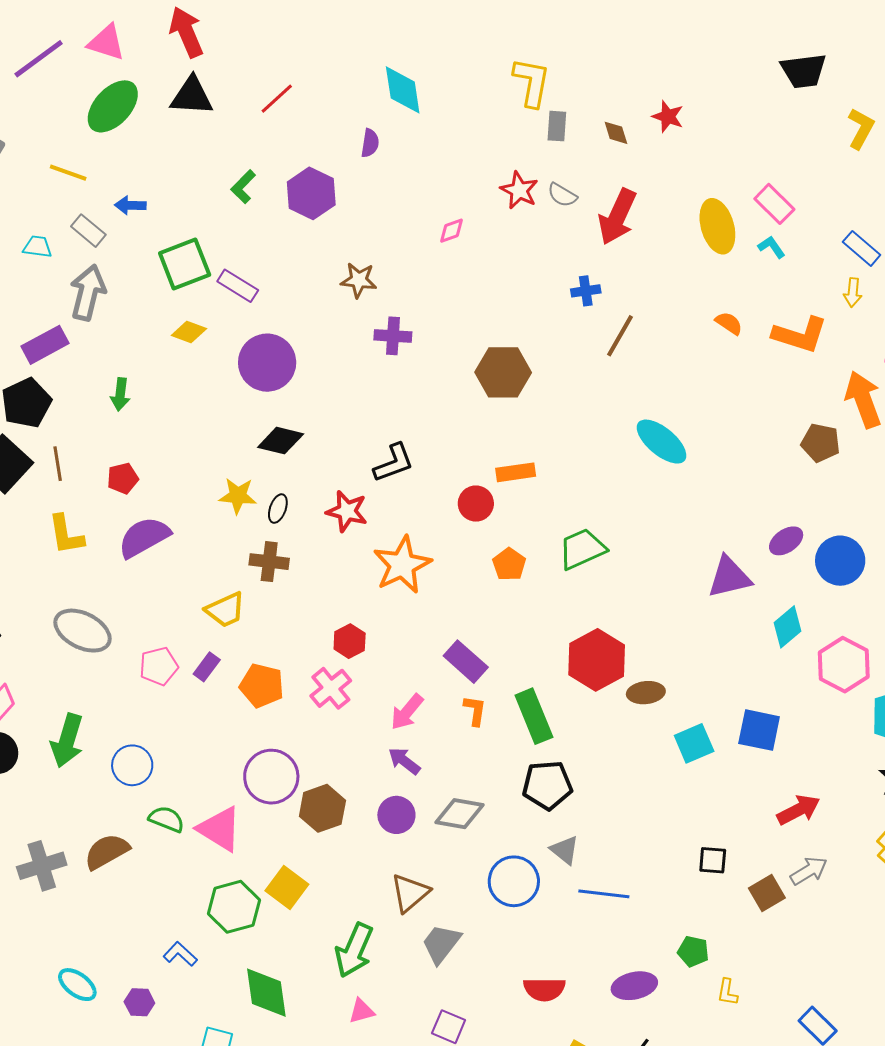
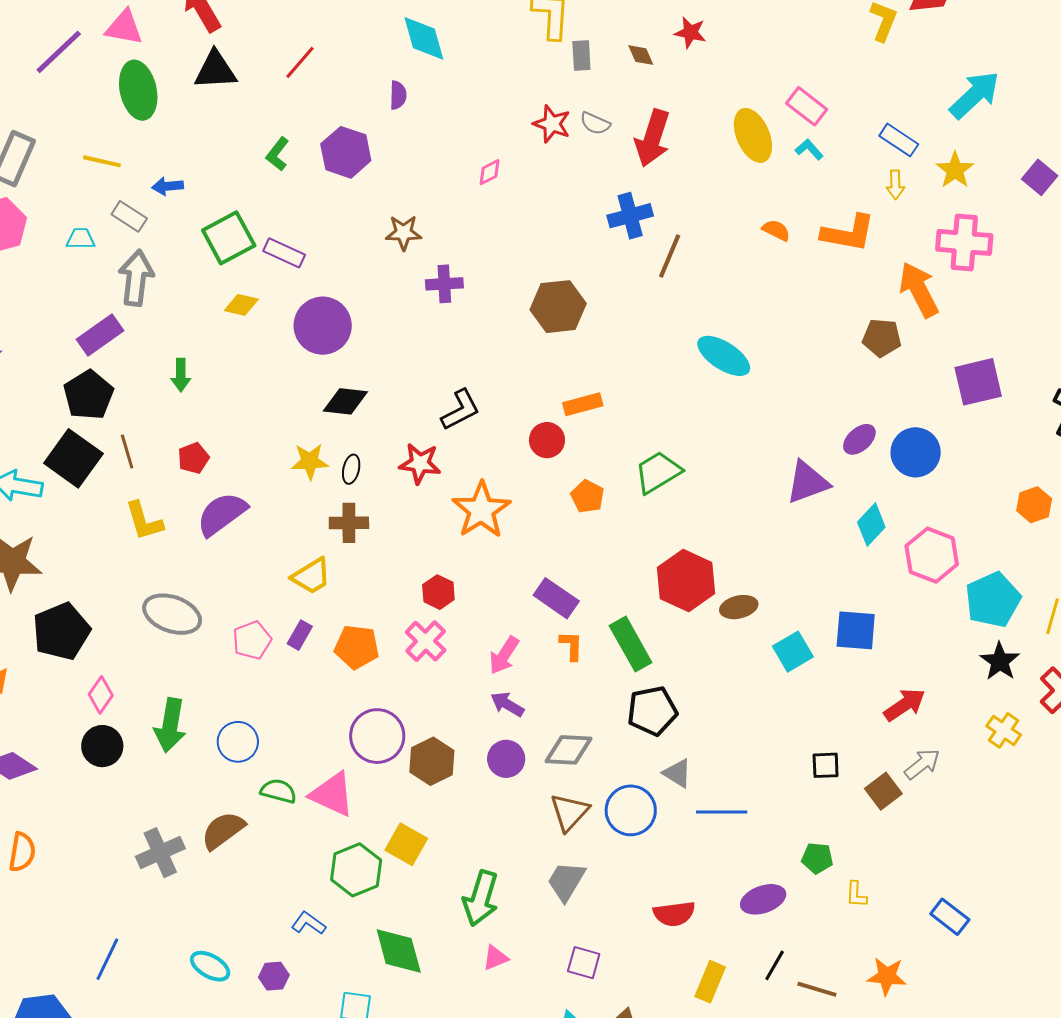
green ellipse: (113, 106) -> (138, 90), turned -48
blue cross: (586, 291) -> (630, 216), size x1.5
brown triangle: (410, 893) -> (569, 812), moved

